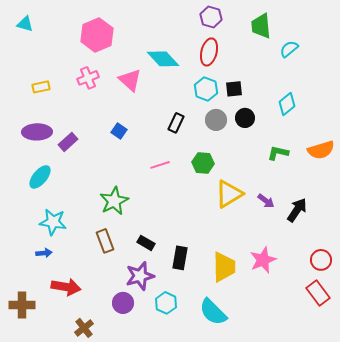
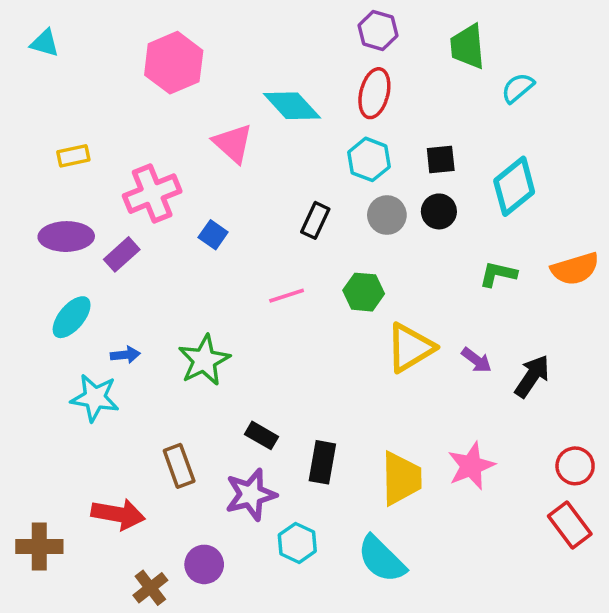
pink cross: (88, 78) -> (152, 194), moved, size x1.4
black square: (234, 89) -> (441, 159), moved
cyan diamond: (287, 104) -> (514, 186), size x1.4
brown rectangle: (105, 241) -> (179, 466), moved
blue arrow: (44, 253) -> (125, 355), moved
purple circle: (123, 303) -> (204, 564), moved

